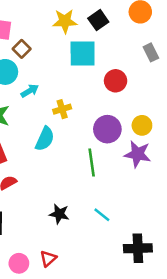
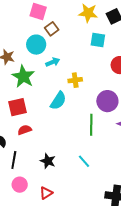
cyan square: (83, 53) -> (98, 40), size x0.7
black star: (59, 214) -> (48, 161), moved
cyan line: (102, 215) -> (84, 161), moved
pink circle: (19, 263) -> (20, 185), moved

